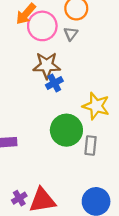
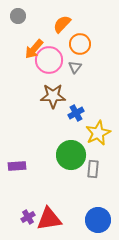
blue cross: (54, 83) -> (76, 113), moved
yellow star: (96, 106) -> (98, 133), turned 30

